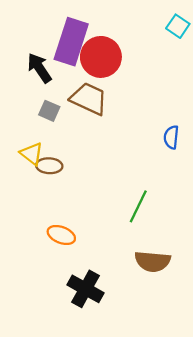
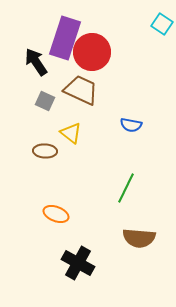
blue semicircle: (171, 137) -> (131, 125), moved, turned -85
yellow triangle: (32, 154) -> (71, 133), moved

